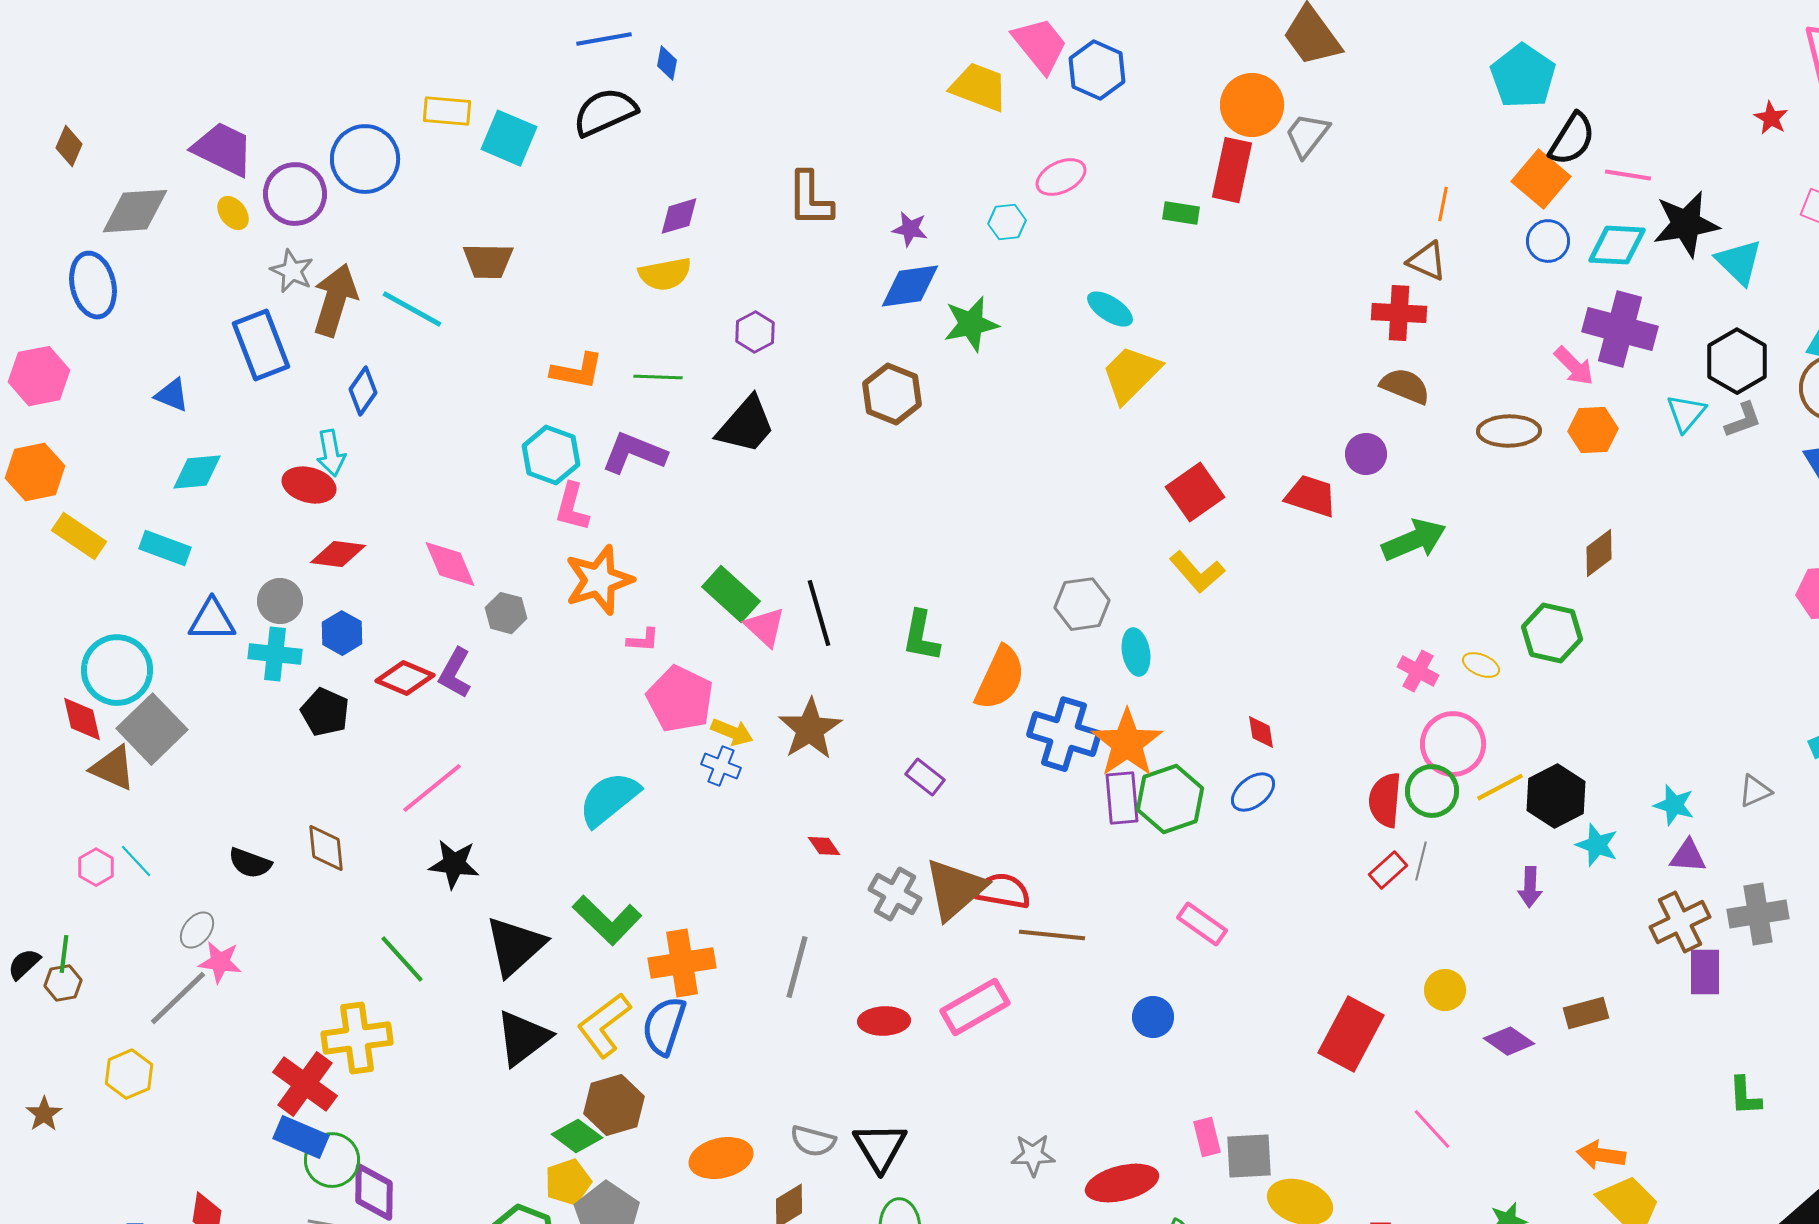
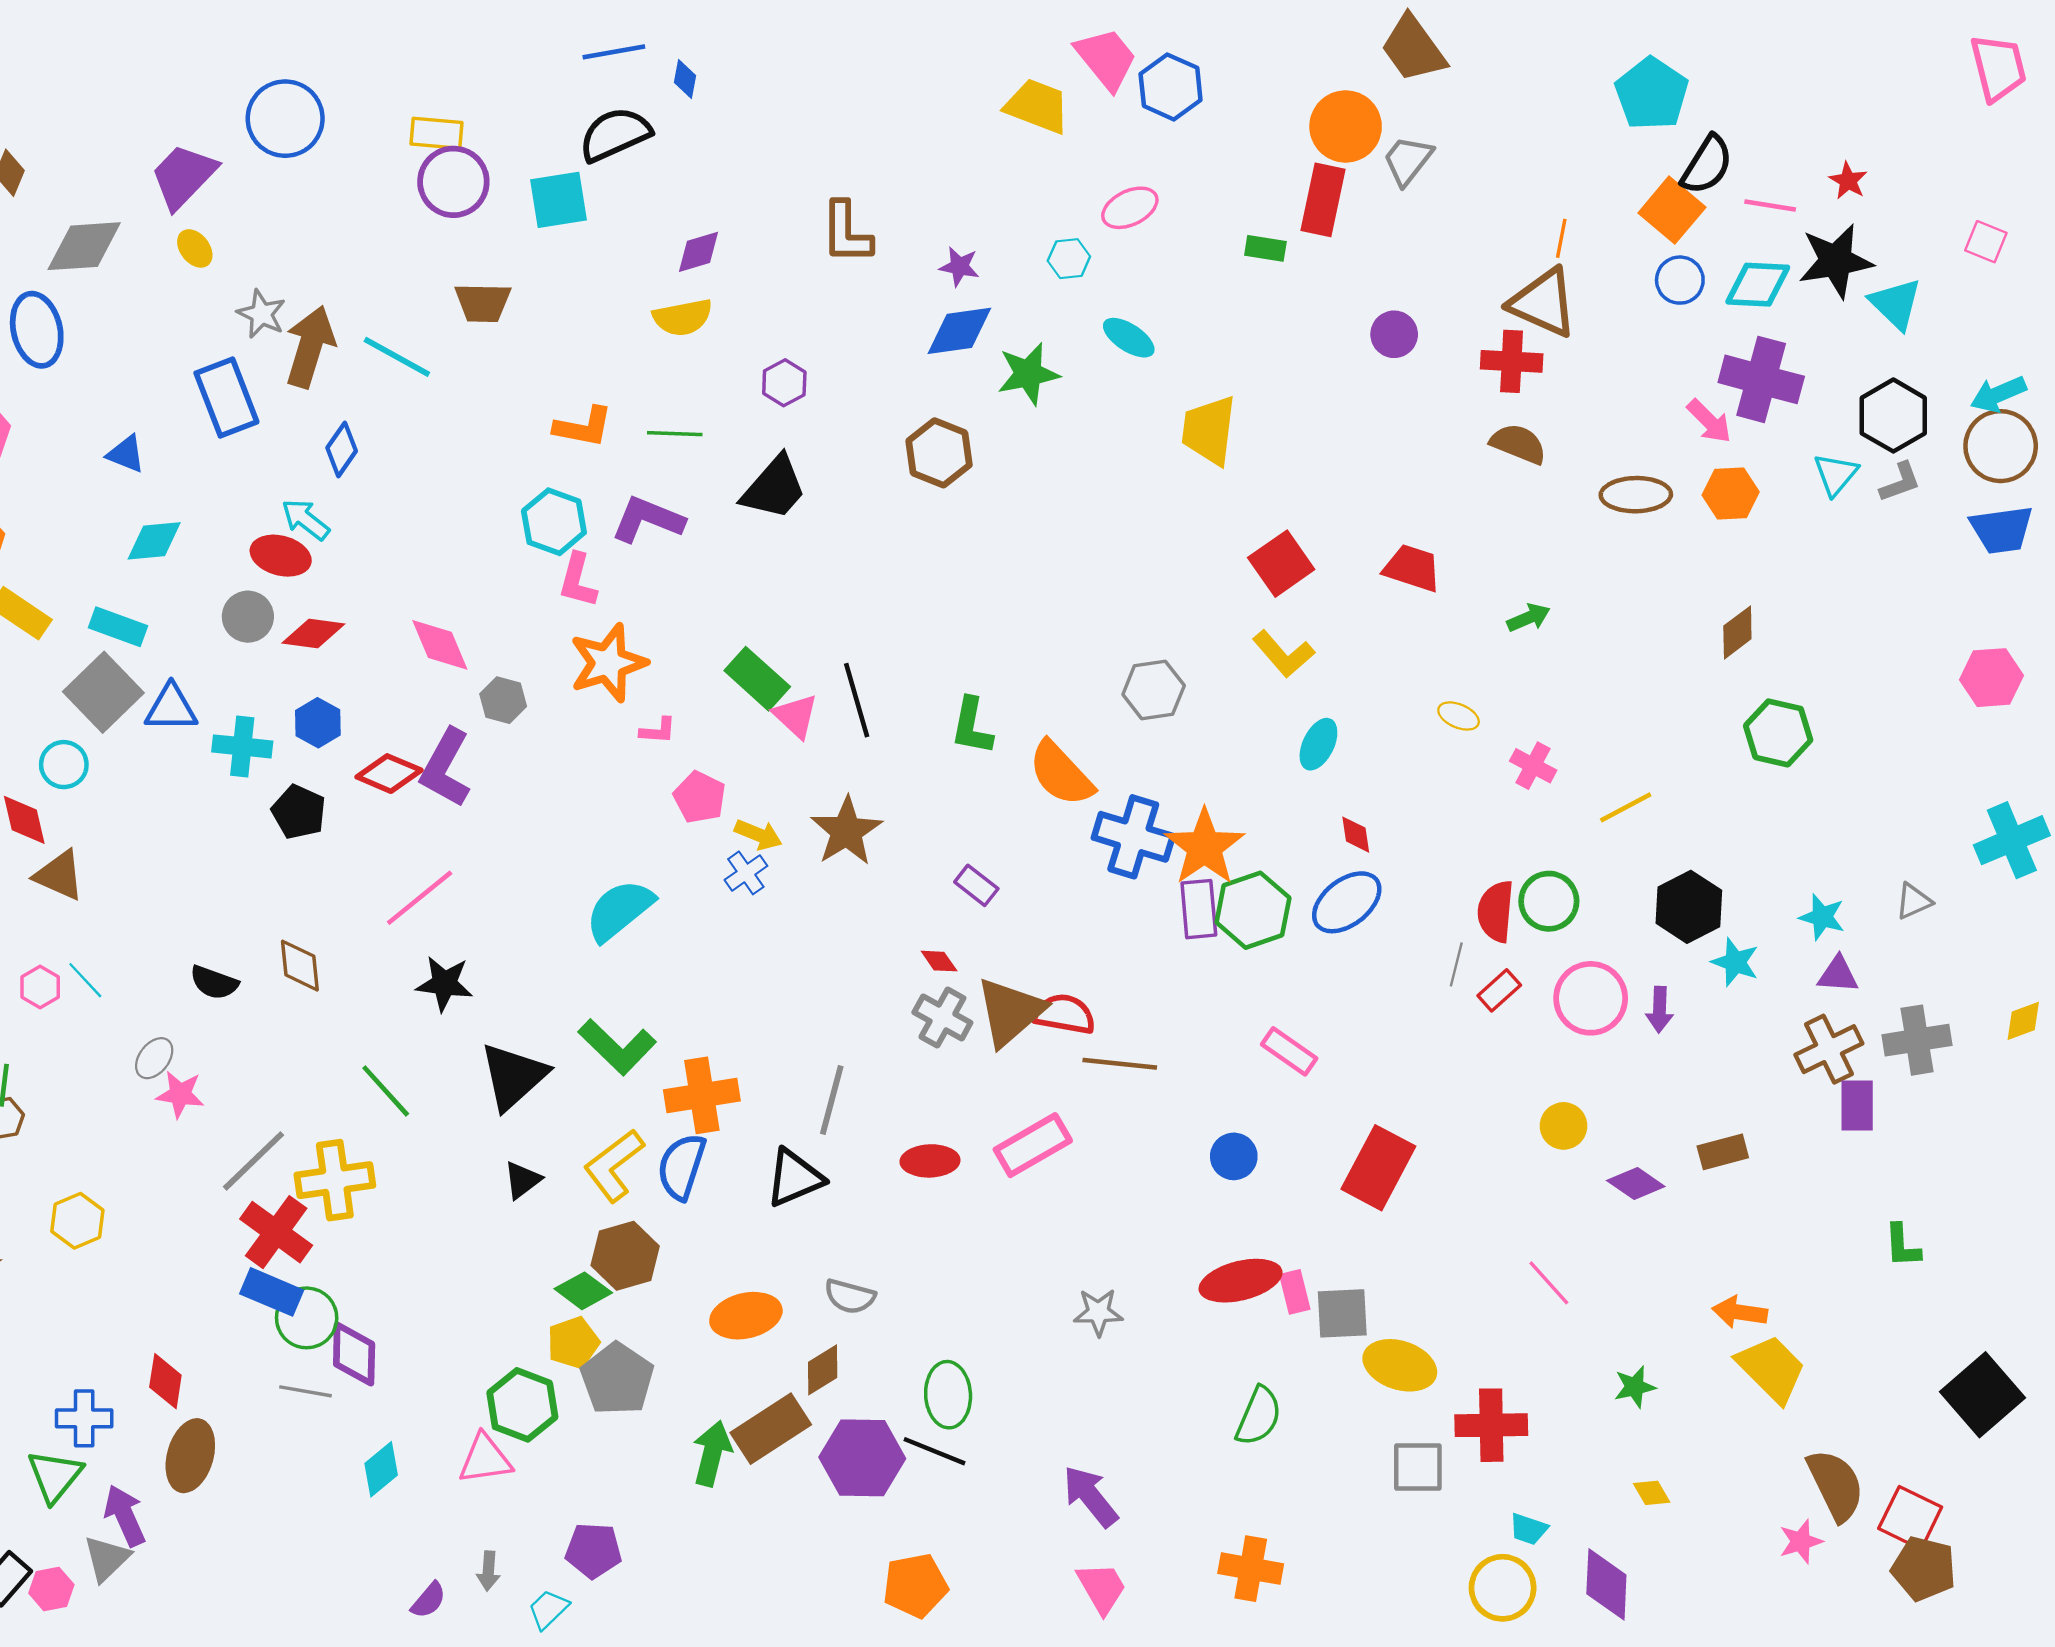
red star: (1771, 118) -> (1848, 181), moved
cyan square: (509, 138) -> (558, 200), moved, turned -32
purple trapezoid: (223, 149) -> (184, 176), turned -72
blue circle: (365, 159) -> (285, 119), moved
purple circle: (295, 194) -> (453, 182), moved
brown triangle: (1427, 261) -> (1543, 303), size x1.6
cyan ellipse: (1110, 309) -> (1129, 338), moved
yellow trapezoid: (1131, 374) -> (1209, 430), turned -38
cyan arrow: (331, 453) -> (305, 519), turned 138
purple circle: (1366, 454) -> (1394, 334), moved
green arrow: (1414, 540) -> (1529, 618), size x0.6
gray circle: (280, 601) -> (248, 617), moved
green hexagon: (1552, 633) -> (1778, 733), moved
cyan ellipse: (1136, 652) -> (1318, 744), moved, turned 36
yellow ellipse: (1481, 665) -> (1459, 716), moved
cyan circle: (117, 670) -> (64, 765), size x0.6
purple L-shape: (455, 673) -> (446, 768), size x1.4
orange semicircle: (1000, 678) -> (1061, 774), turned 112
pink pentagon: (680, 699) -> (700, 797), size x0.7
gray square: (152, 729) -> (103, 692), moved
pink circle: (1453, 744) -> (1591, 998), moved
blue cross: (721, 766) -> (746, 873), turned 33
yellow line: (1500, 787) -> (1626, 807), moved
blue ellipse: (1253, 792) -> (1347, 902), size x1.4
red diamond: (824, 846) -> (939, 961), moved
gray line: (1421, 861) -> (1456, 964), moved
gray line: (178, 998) -> (254, 1161), moved
red rectangle: (1351, 1034) -> (1378, 1168), moved
black triangle: (523, 1038) -> (522, 1180), size x0.6
black triangle: (880, 1147) -> (794, 1178), moved, turned 38
red ellipse: (1122, 1183) -> (1241, 1281), moved

